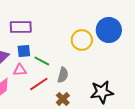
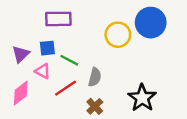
purple rectangle: (21, 27) -> (58, 19), moved
pink triangle: (20, 70) -> (43, 71), turned 32
black star: (102, 92) -> (142, 98), turned -30

